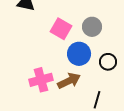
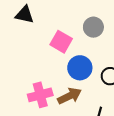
gray circle: (92, 27) -> (93, 27), moved

